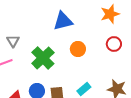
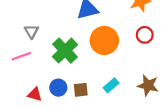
orange circle: (78, 49) -> (104, 40), size x1.6

